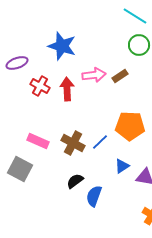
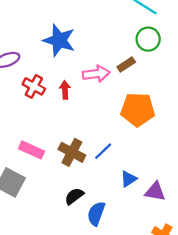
brown rectangle: (120, 76) -> (126, 64), moved
red arrow: (67, 89) -> (65, 90), size x0.7
orange pentagon: (130, 126) -> (138, 110), moved

